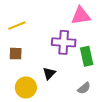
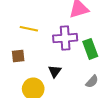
yellow line: (17, 26) -> (29, 29), moved, turned 42

